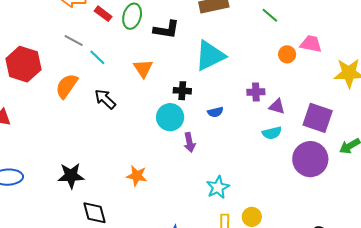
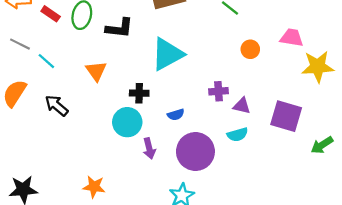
pink trapezoid: (311, 44) -> (292, 38), moved
purple circle: (310, 159) -> (195, 151), moved

